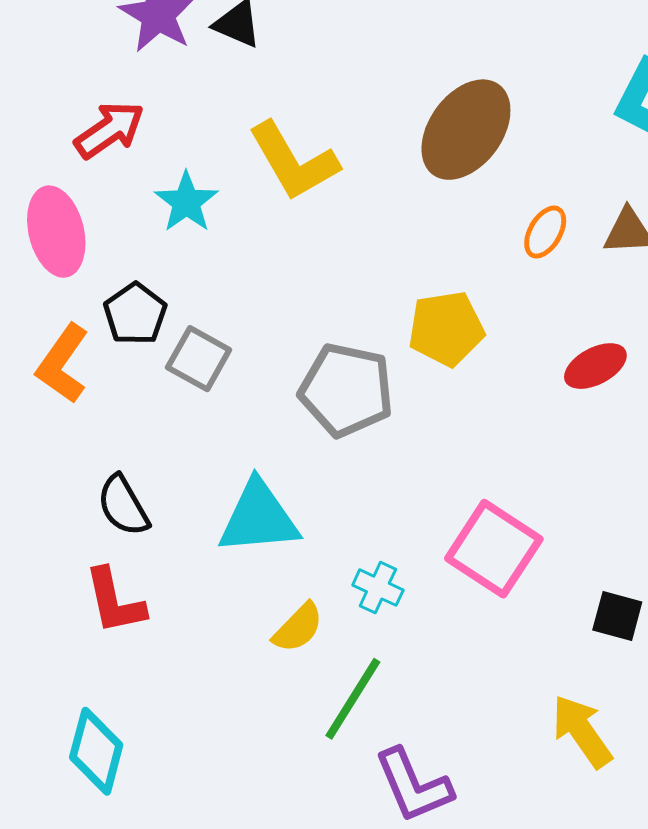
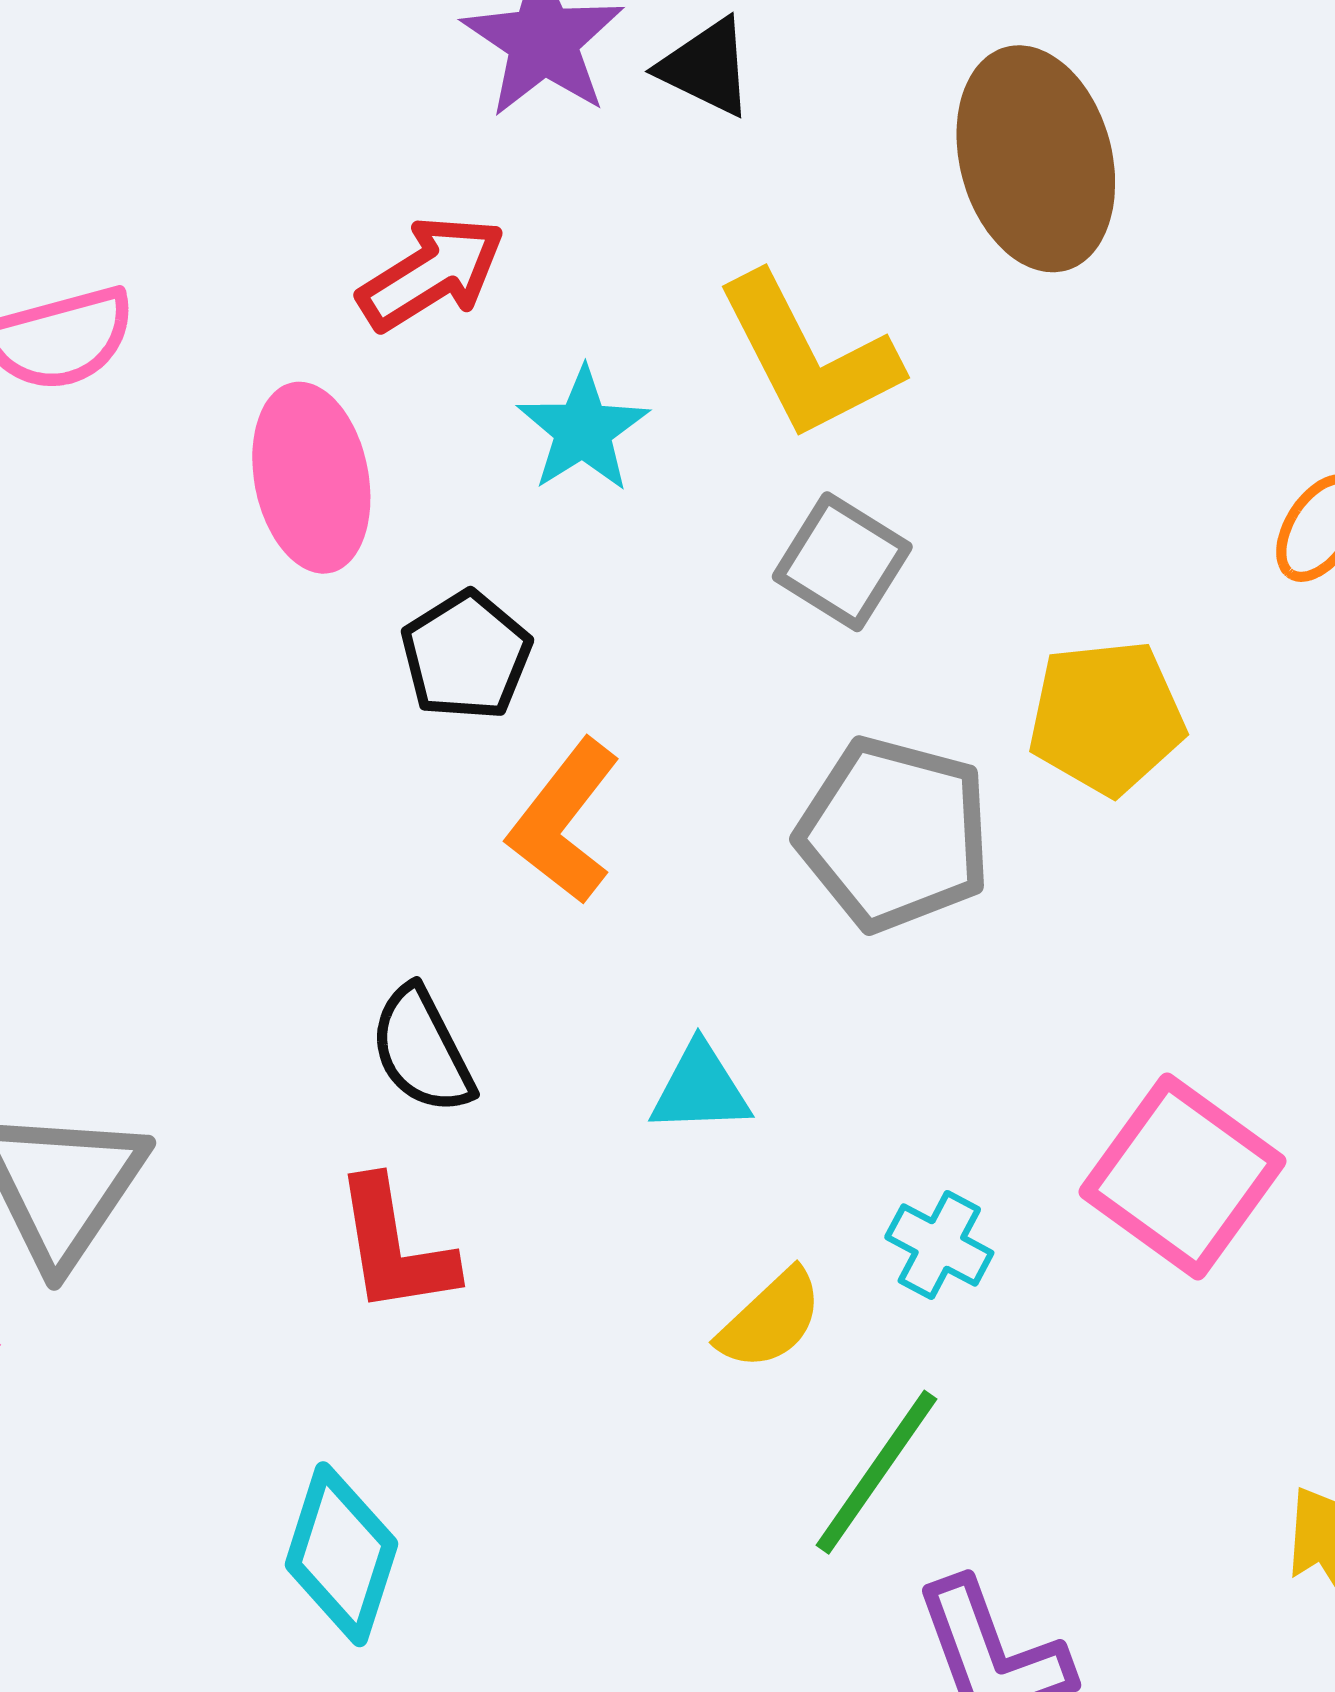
brown ellipse: (466, 130) -> (1036, 159), moved, turned -54
gray square: (199, 359) -> (842, 562), moved
orange L-shape: (63, 364) -> (564, 822), moved
cyan triangle: (259, 518) -> (700, 1089), size x0.6

